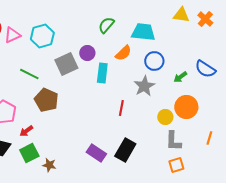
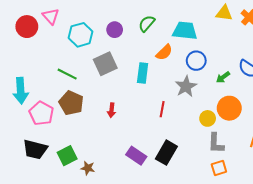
pink triangle: (12, 35) -> (51, 16), moved, turned -48
purple circle: (87, 53) -> (115, 30), moved
brown pentagon: (46, 100) -> (71, 103), moved
red arrow: (26, 131) -> (112, 110), moved, turned -48

